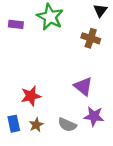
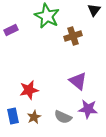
purple rectangle: (16, 24) -> (11, 30), moved, turned -32
brown cross: (91, 38) -> (73, 36), moved, turned -36

